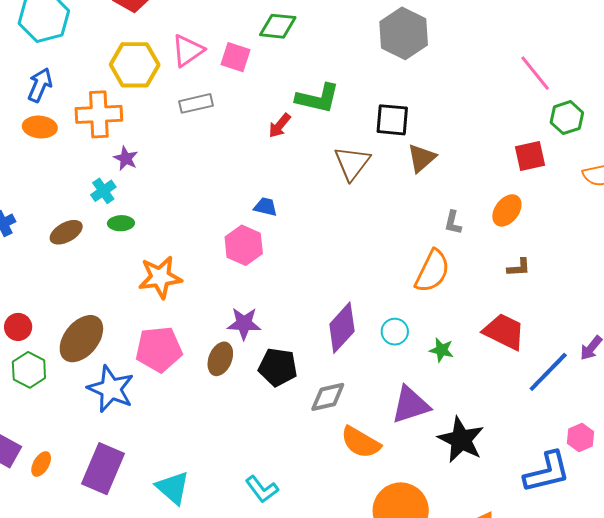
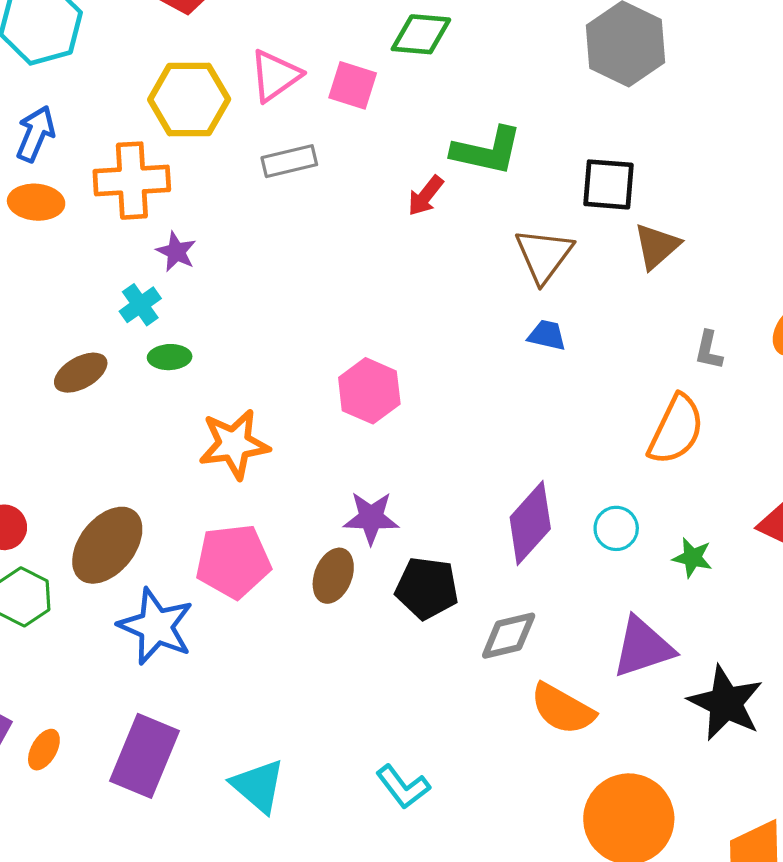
blue trapezoid: (266, 207) -> (547, 335), moved

